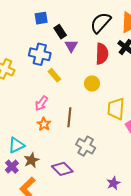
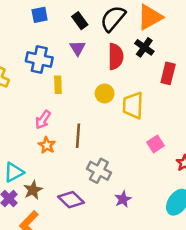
black rectangle: (60, 32) -> (80, 21), moved
yellow rectangle: (54, 75) -> (58, 85), turned 40
yellow trapezoid: (116, 109) -> (133, 105), moved
purple star: (113, 183) -> (123, 199), moved

